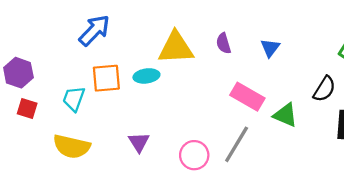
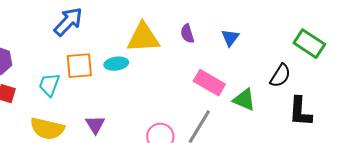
purple triangle: (139, 142) -> (95, 125), moved

